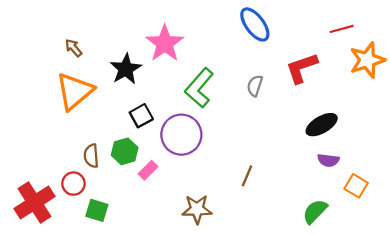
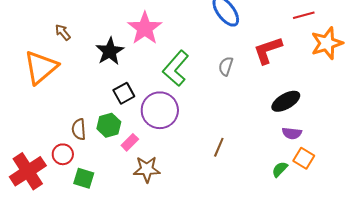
orange triangle: (75, 91) -> (41, 67), moved
orange square: (356, 186) -> (304, 158), moved
brown star: (197, 209) -> (147, 169), moved
green semicircle: (315, 211) -> (280, 169), moved, size x0.7

